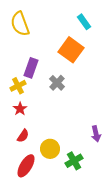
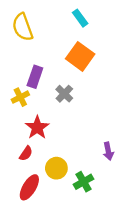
cyan rectangle: (84, 22) -> (80, 18), moved
red star: (20, 109) -> (37, 128), moved, size x1.5

